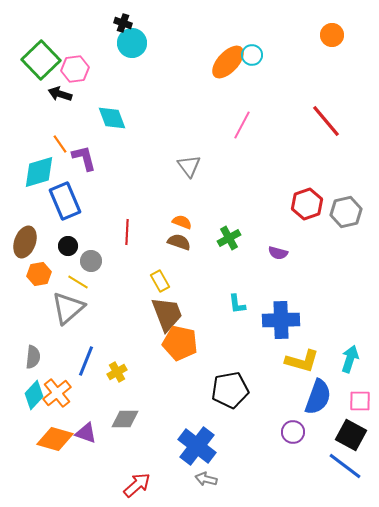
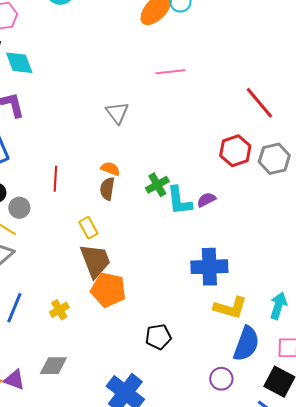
cyan diamond: (112, 118) -> (19, 63), moved
red line: (326, 121) -> (259, 103), moved
pink line: (242, 125) -> (170, 72), turned 56
brown semicircle: (179, 242) -> (107, 189), turned -100
purple semicircle: (278, 253) -> (206, 200), turned 138
cyan L-shape: (237, 304) -> (179, 201), moved, size x1.5
yellow cross: (117, 372) -> (59, 310), moved
black pentagon: (230, 390) -> (158, 337), size x0.7

